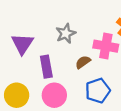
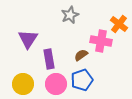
gray star: (66, 33) -> (70, 15), moved
blue pentagon: (98, 91) -> (82, 80), moved

